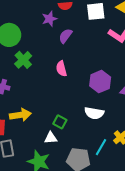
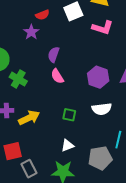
purple semicircle: (65, 36) -> (54, 55), moved
yellow arrow: (20, 115) -> (29, 118), moved
green square: (60, 122) -> (69, 115), moved

